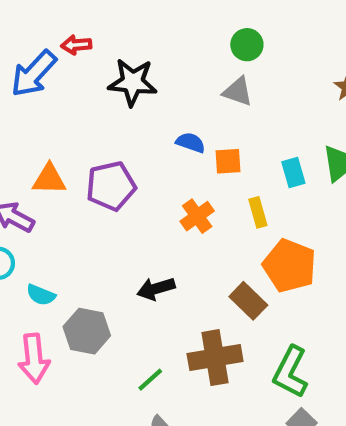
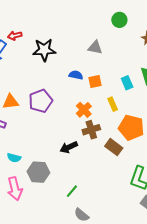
green circle: (247, 45) -> (119, 20), moved
brown cross: (215, 358) -> (91, 130), moved, size x0.7

